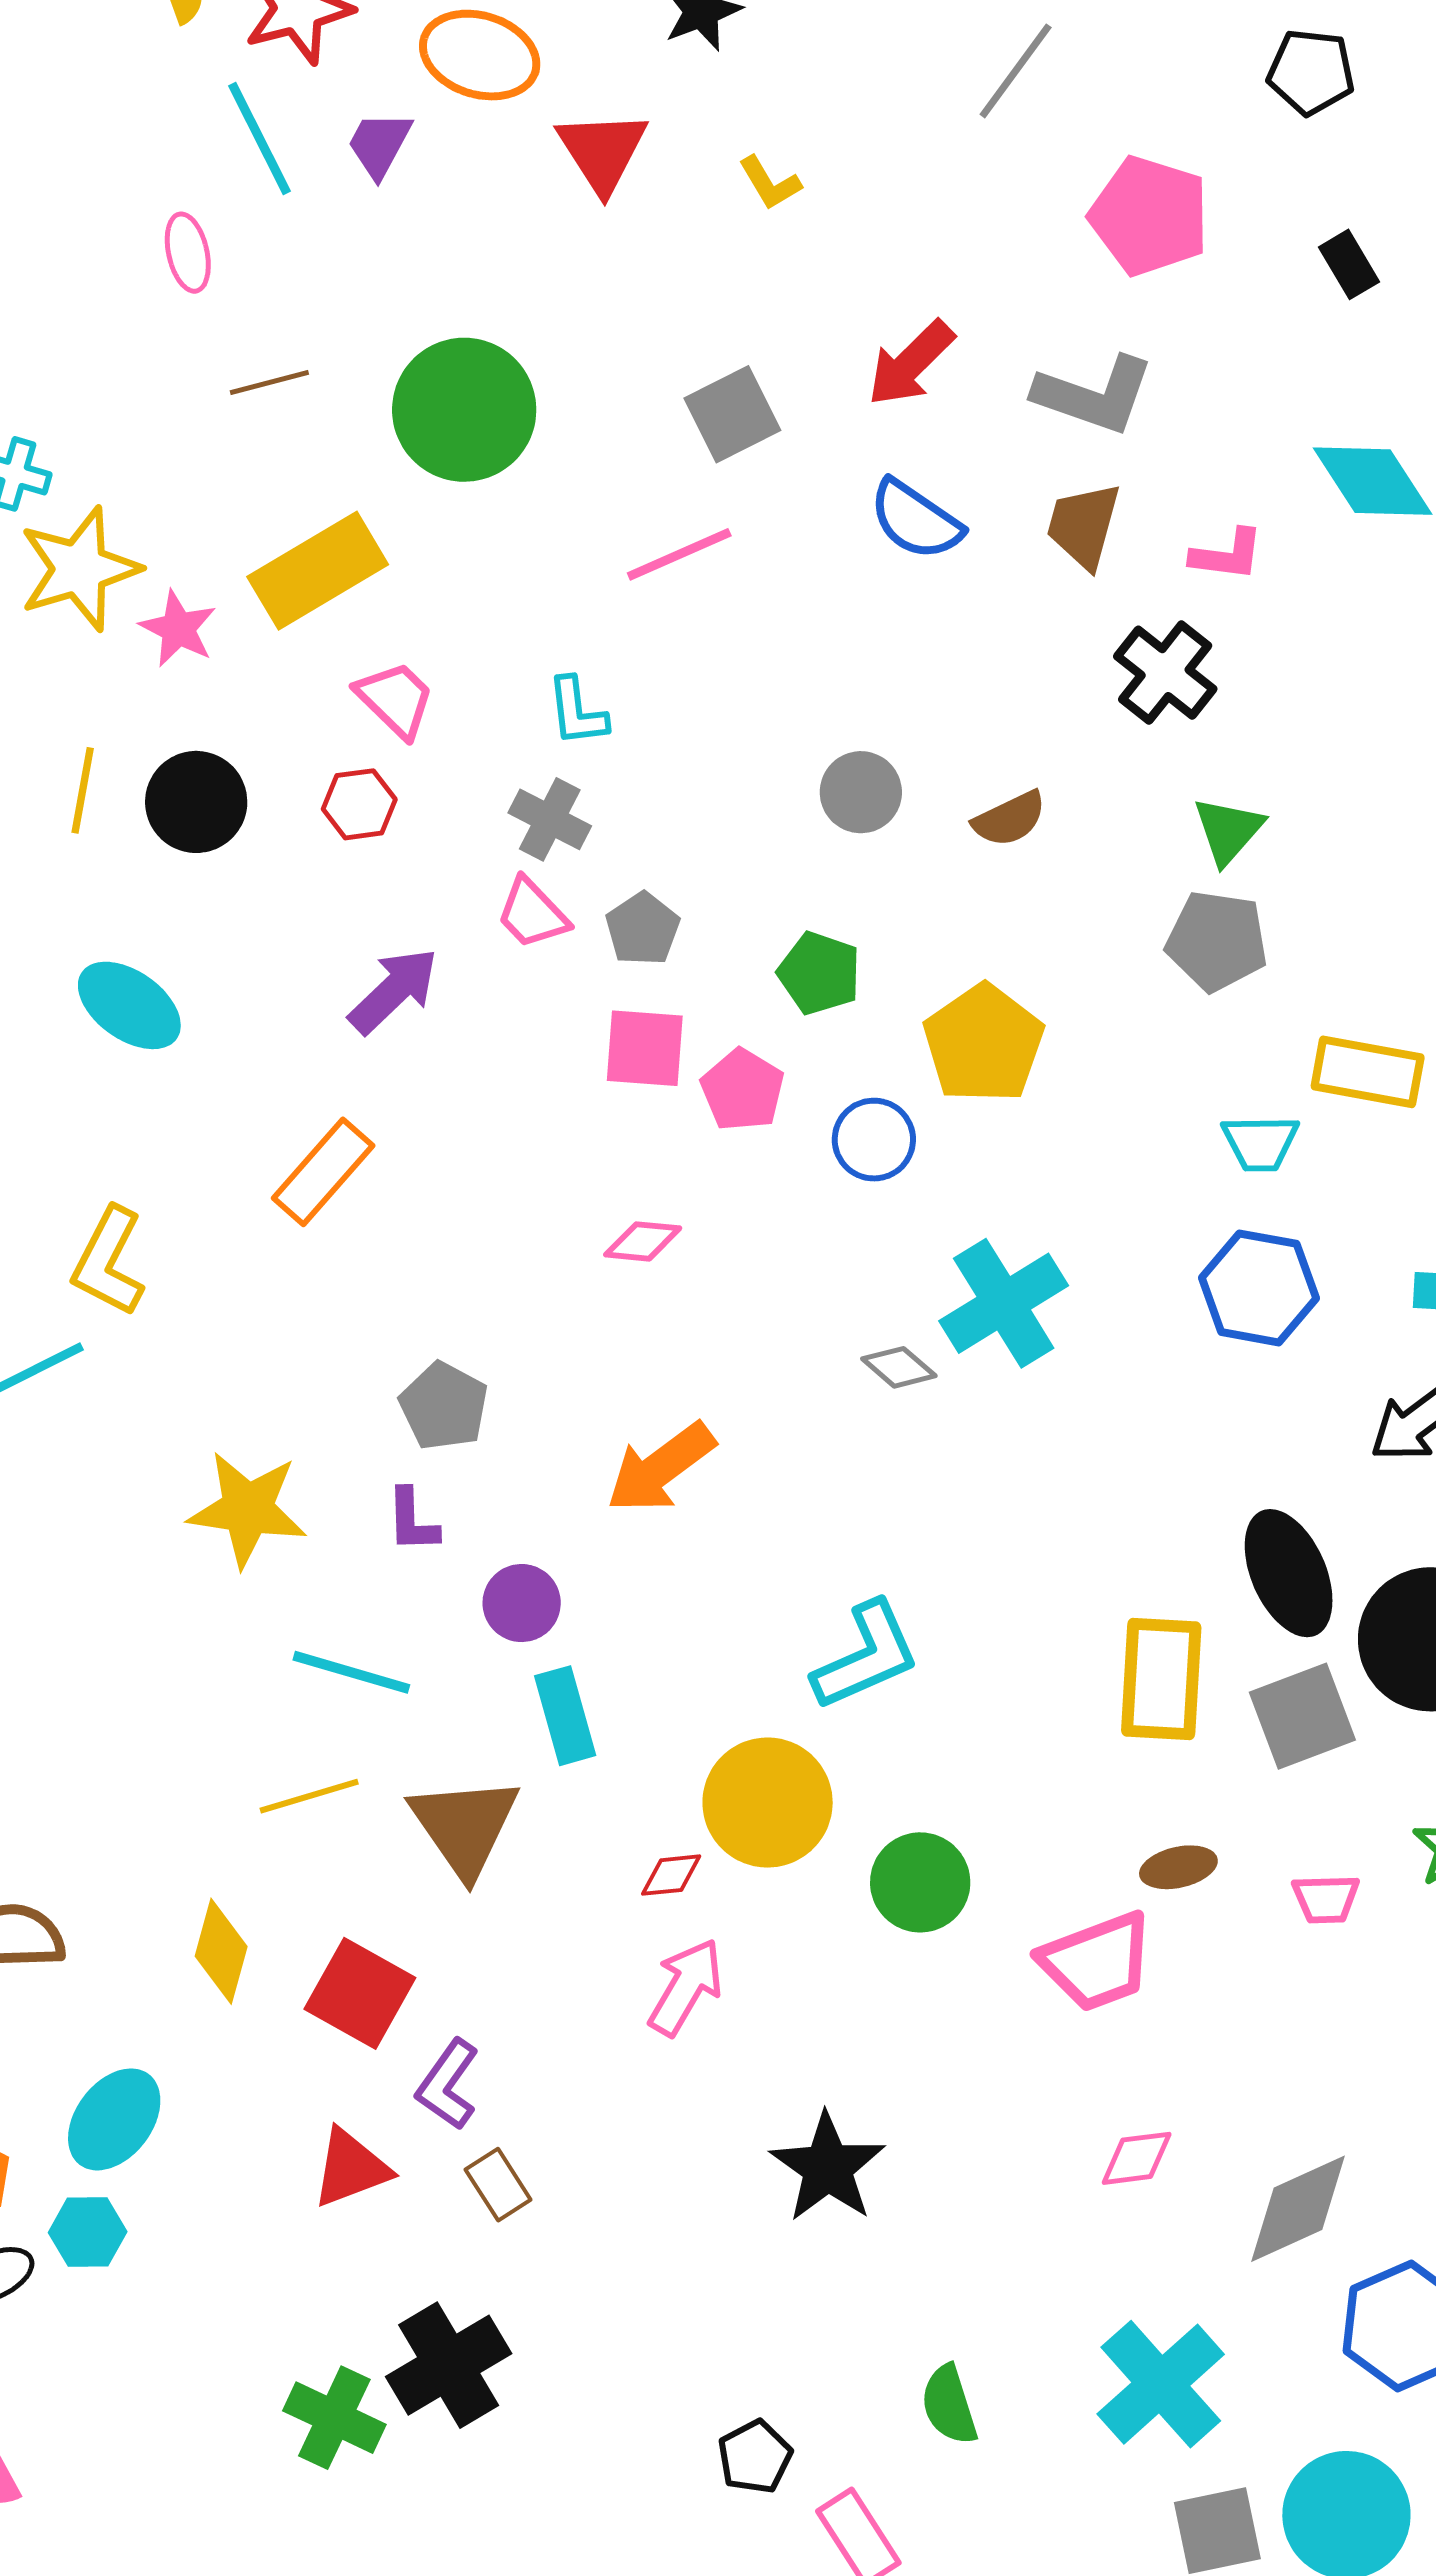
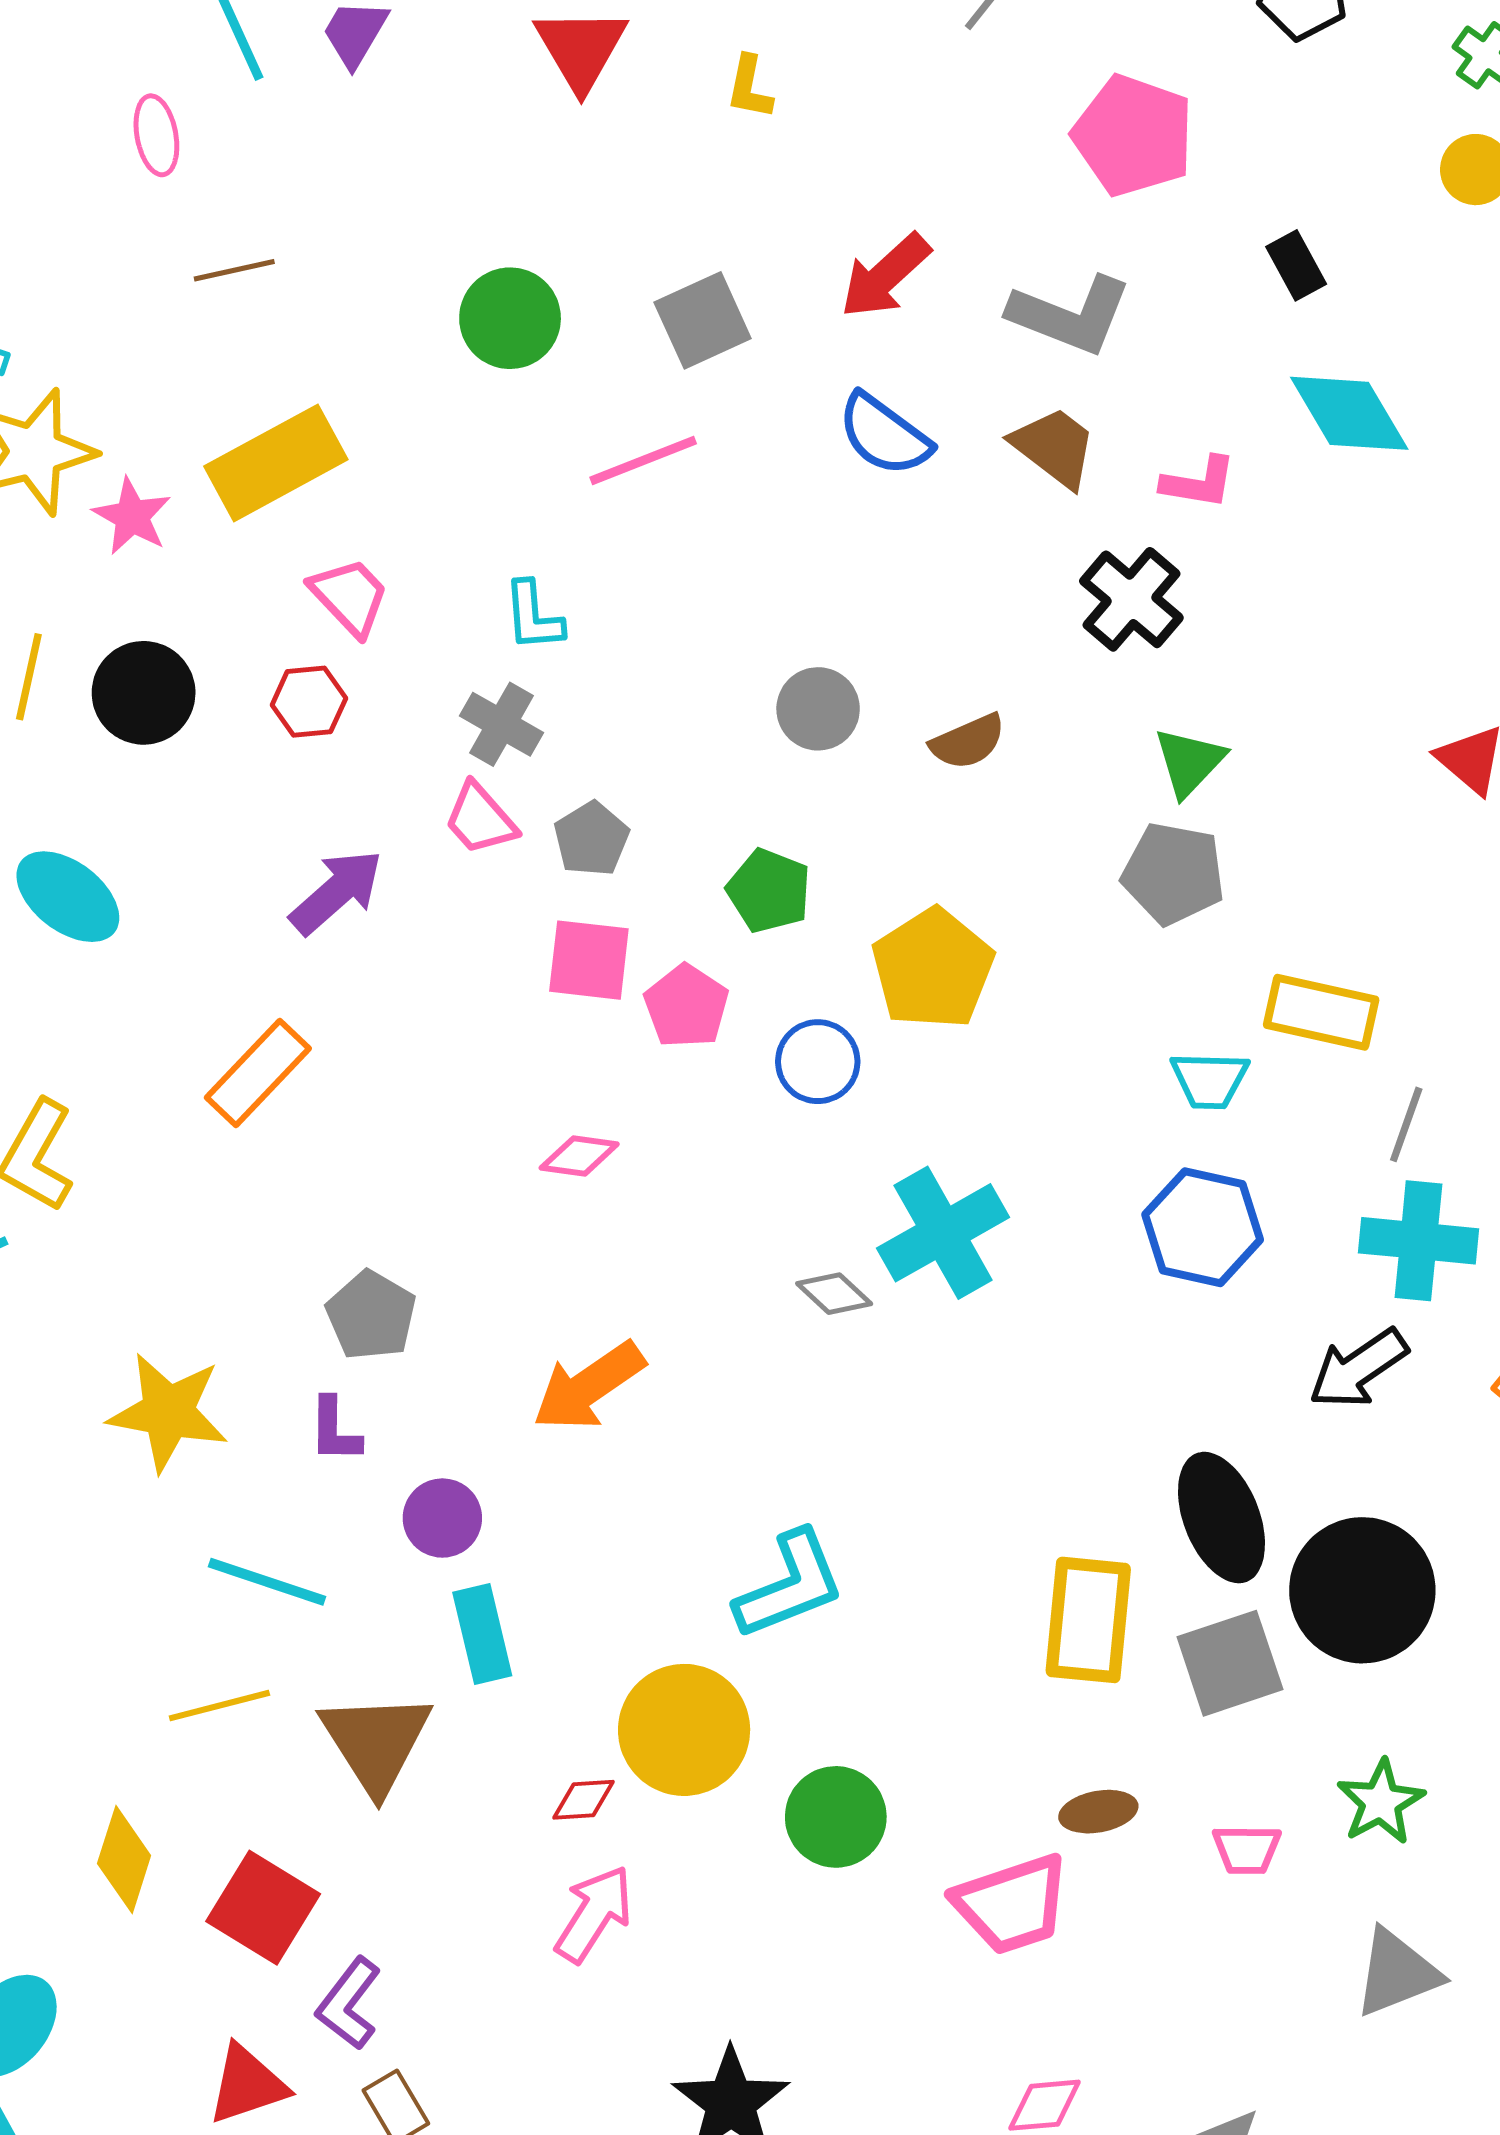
yellow L-shape: (770, 183) -> (749, 87), turned 40
black rectangle: (1349, 264) -> (1296, 265), moved
green circle: (464, 410) -> (510, 318), moved, size x0.7
brown trapezoid: (1084, 526) -> (1054, 447), turned 110

